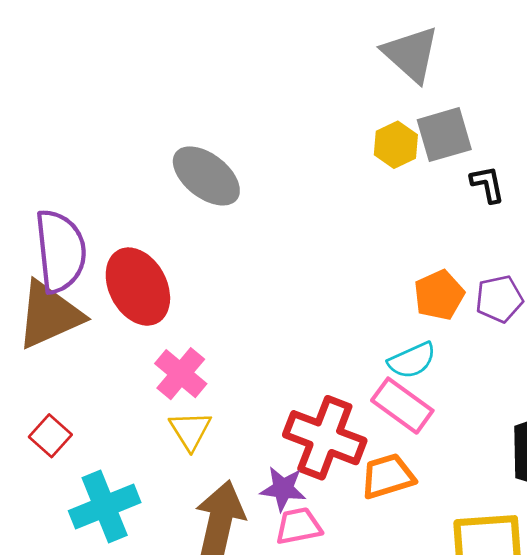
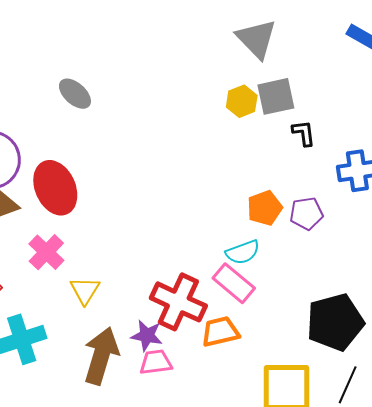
gray ellipse: (206, 176) -> (75, 94), moved, size x0.7
pink cross: (181, 374) -> (46, 252), moved

